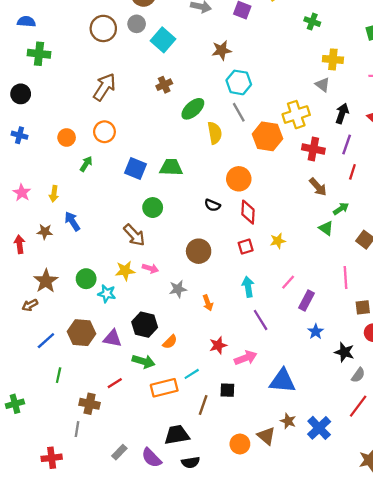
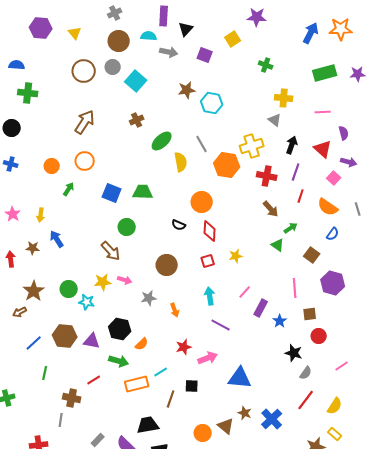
cyan hexagon: (239, 82) -> (212, 103), moved
purple line: (261, 320) -> (221, 325), turned -30
blue star: (316, 332) -> (280, 321), moved

